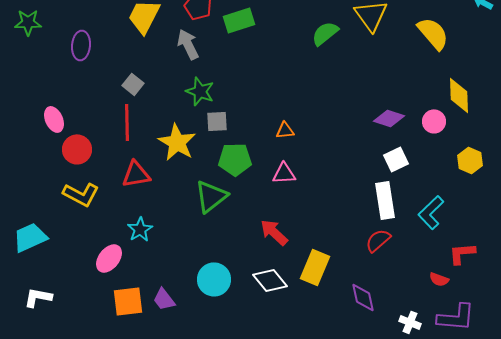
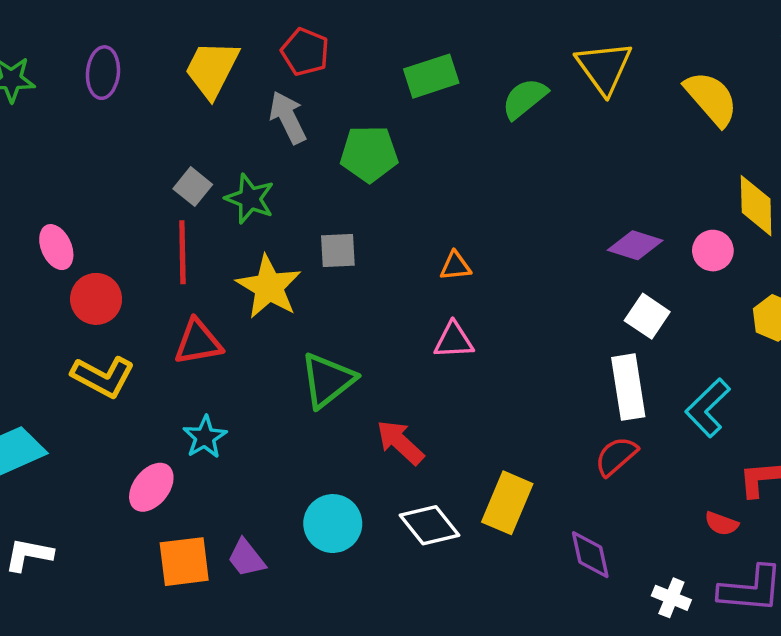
green rectangle: (239, 20) -> (431, 76), moved
purple ellipse: (81, 45) -> (103, 73), moved
green star: (200, 91) -> (250, 199), moved
green pentagon: (235, 159) -> (369, 154), moved
white square: (396, 159) -> (647, 316), turned -30
red arrow: (274, 232) -> (400, 442), moved

